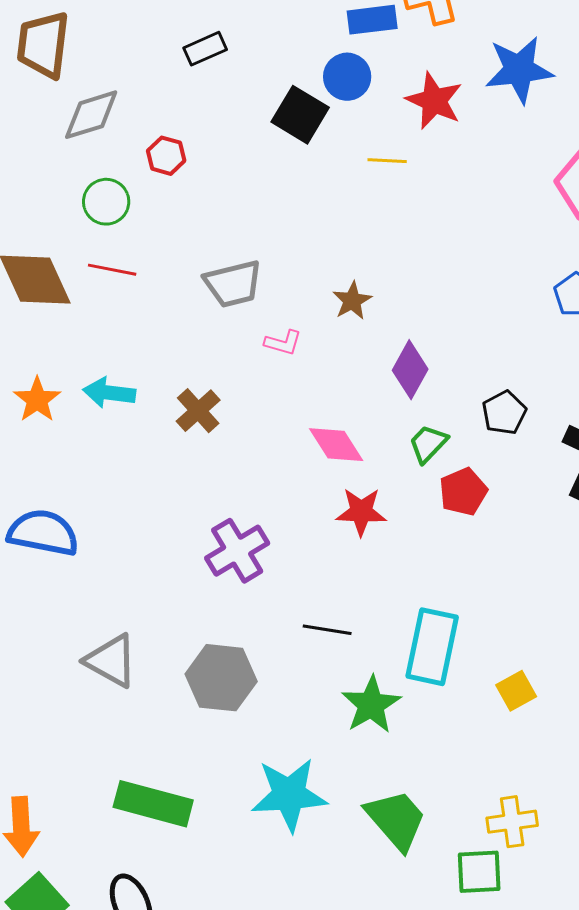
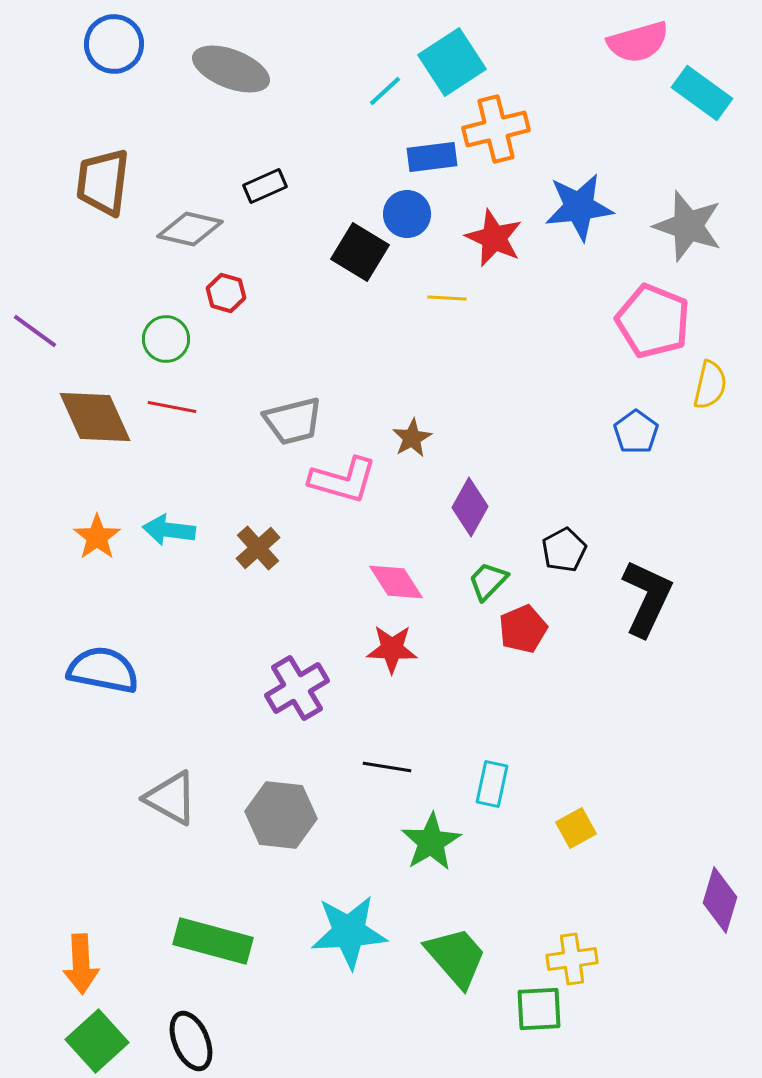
gray diamond: (91, 115) -> (190, 229), moved, turned 30
pink L-shape: (283, 343) -> (343, 480), size x1.8
red star: (361, 512) -> (392, 649), moved
cyan rectangle: (432, 647) -> (492, 784), size x0.6

